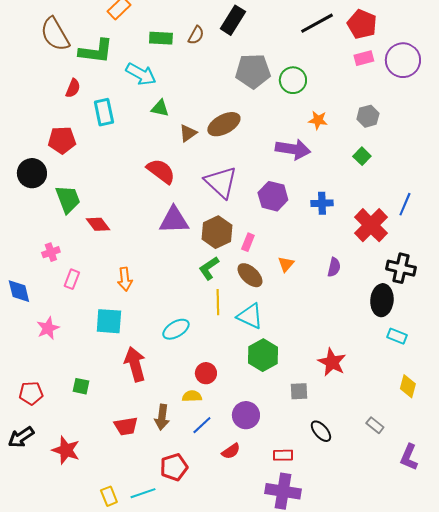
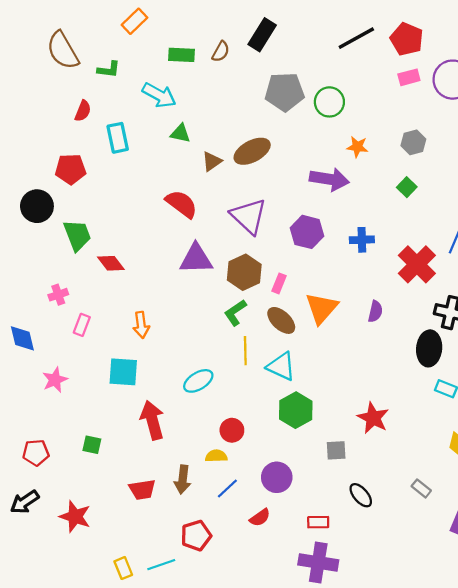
green L-shape: (96, 51) -> (109, 69), size x0.6
orange triangle: (286, 264) -> (322, 308), size x1.8

